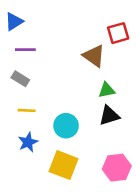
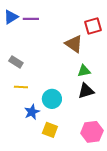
purple line: (25, 50) -> (31, 19), moved
blue star: (28, 142) -> (32, 112), moved
yellow square: (63, 165) -> (50, 130), size x0.7

